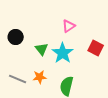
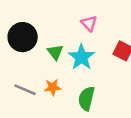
pink triangle: (69, 26) -> (89, 23), turned -40
black circle: (16, 37) -> (23, 37), size x1.5

